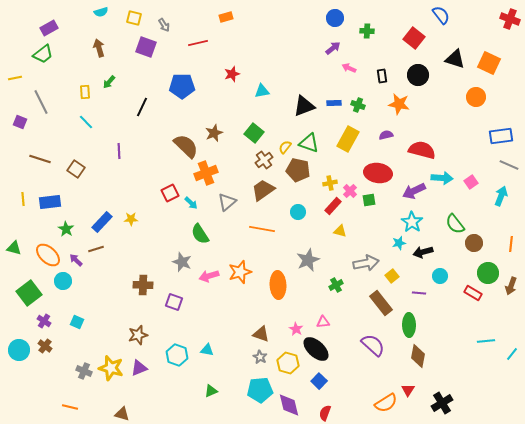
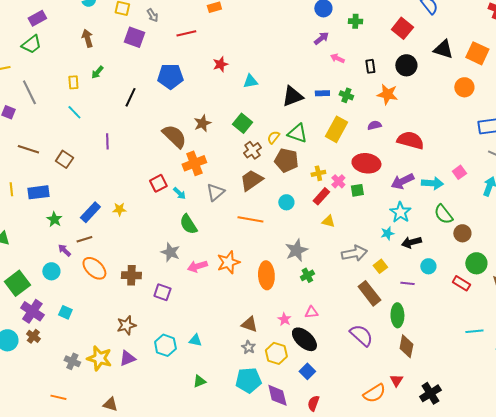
cyan arrow: (442, 178) -> (432, 183), moved
orange ellipse: (48, 255) -> (94, 268), moved
green cross: (336, 285) -> (307, 275), moved
purple cross: (44, 321) -> (32, 311), size x1.6

